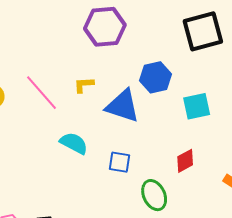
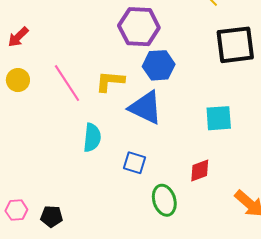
blue hexagon: (156, 77) -> (159, 65), moved
yellow L-shape: (84, 85) -> (110, 81), size x1.4
cyan semicircle: (74, 143) -> (92, 138), turned 60

